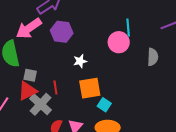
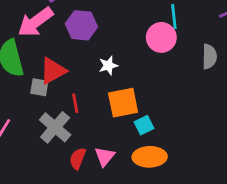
red triangle: (28, 91) -> (53, 71), moved
cyan square: (104, 105) -> (144, 125), turned 32

